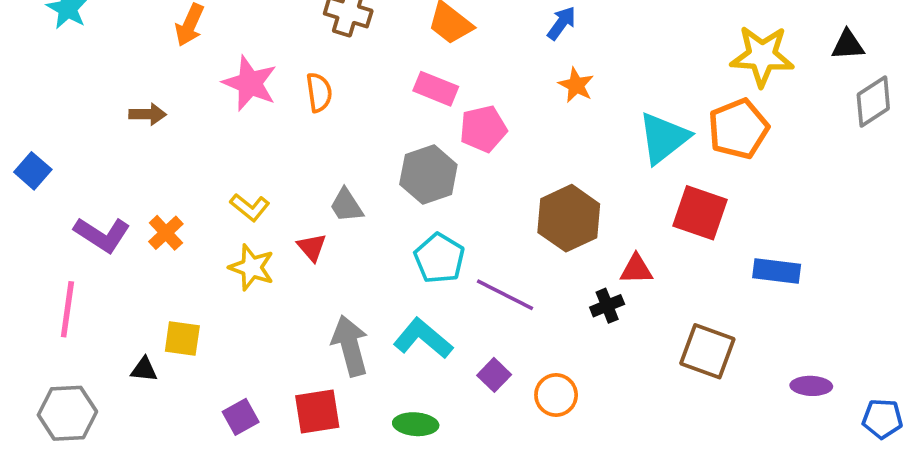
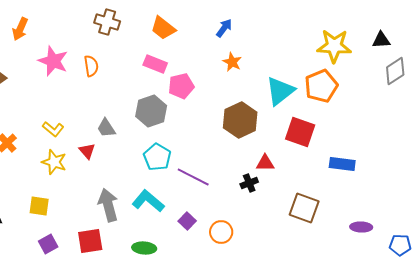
brown hexagon: (569, 218) -> (240, 120), moved
yellow square: (182, 339) -> (39, 206), moved

